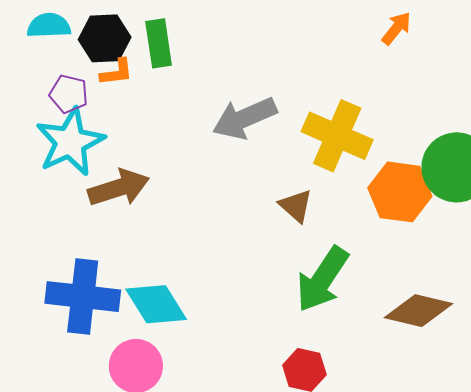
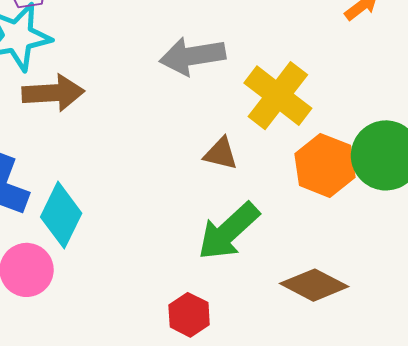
brown triangle: (296, 206) -> (221, 154), turned -42
cyan diamond: (156, 304) -> (61, 215), turned 44

